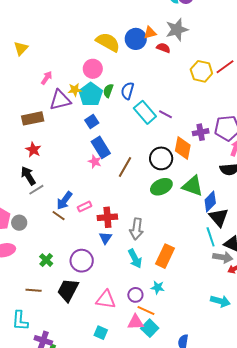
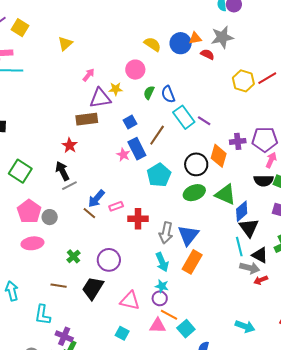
yellow semicircle: (108, 42) -> (153, 44), size x0.7
blue semicircle: (127, 91) -> (168, 94), turned -42
cyan pentagon: (91, 94) -> (159, 175), moved
brown rectangle: (33, 118) -> (87, 119), moved
pink star: (95, 162) -> (123, 155), moved
brown line: (125, 167) -> (157, 135), moved
blue triangle: (105, 238) -> (188, 235), moved, size x1.6
cyan star: (158, 287) -> (162, 286), moved
cyan arrow: (220, 301) -> (245, 326), moved
cyan square: (150, 328) -> (186, 329), moved

